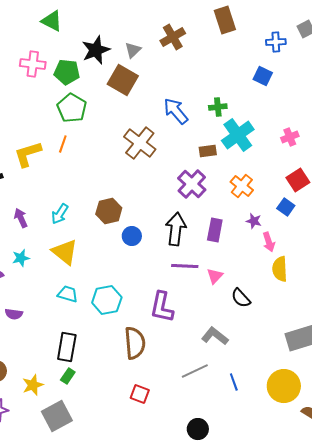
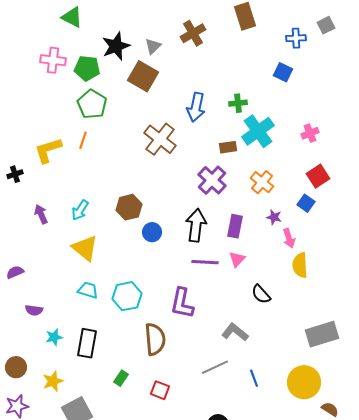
blue arrow: (176, 111) -> (196, 107), turned -128
cyan star: (21, 258) -> (54, 337), moved
pink triangle: (215, 276) -> (237, 259), moved
green rectangle: (68, 376) -> (121, 378), moved

